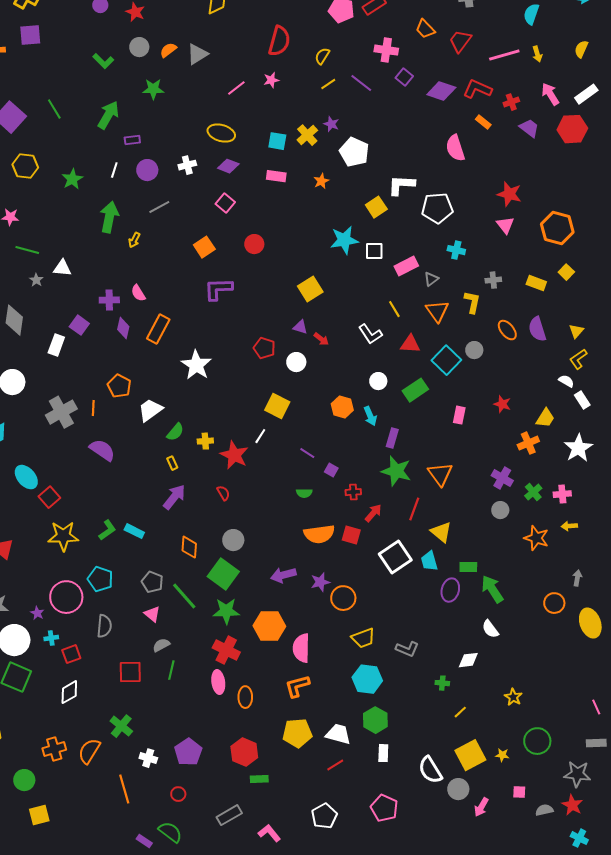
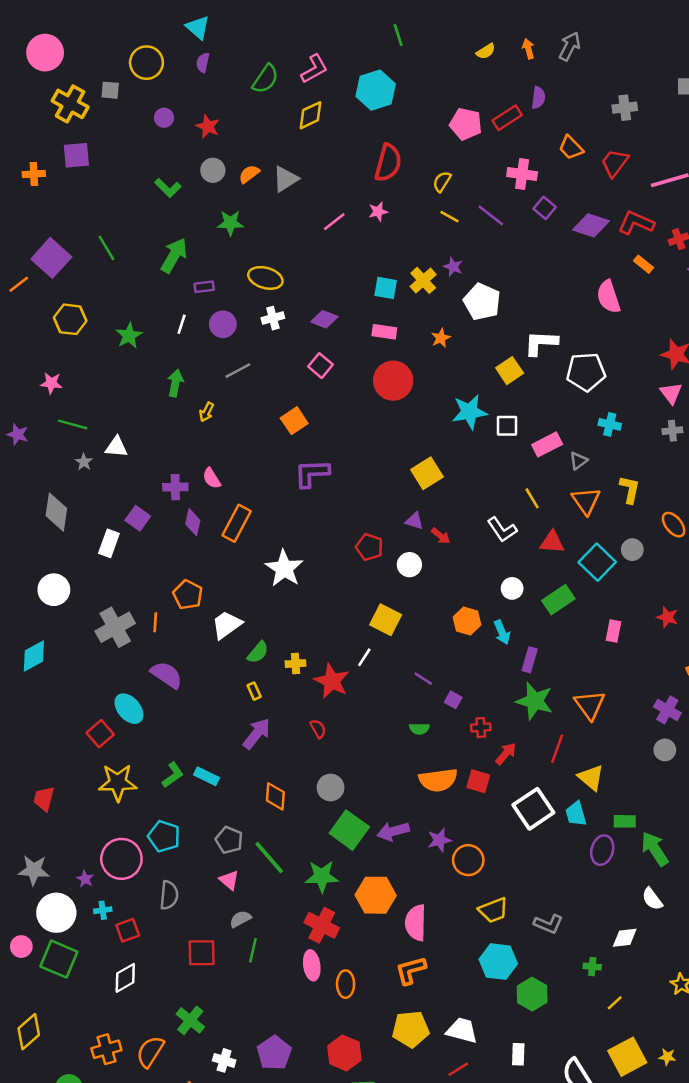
yellow line: (328, 84) -> (449, 217), turned 63
yellow ellipse: (221, 133) -> (265, 278), moved
green arrow: (109, 217) -> (175, 383), size x0.7
red circle: (254, 244) -> (393, 381), moved, size x1.6
gray cross: (493, 280) -> (672, 431), moved
cyan ellipse: (26, 477) -> (129, 709), moved
green square: (223, 574) -> (349, 830), moved
green hexagon: (375, 720) -> (532, 994), moved

